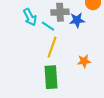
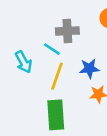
cyan arrow: (30, 17) -> (23, 62), moved
blue star: (77, 20) -> (89, 68), moved

